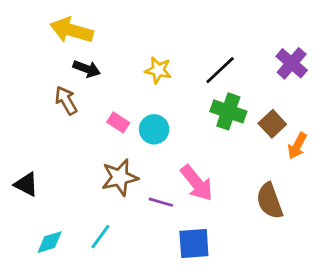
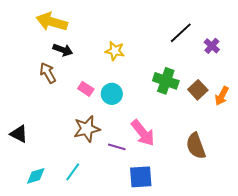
purple cross: (292, 63) -> (212, 46), size x0.7
black line: (220, 70) -> (181, 33), moved
orange arrow: (297, 146) -> (222, 96), moved

